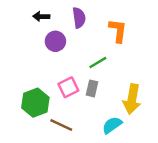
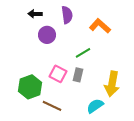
orange L-shape: (118, 31) -> (100, 26), turned -55
pink square: (68, 87) -> (58, 74), turned -36

